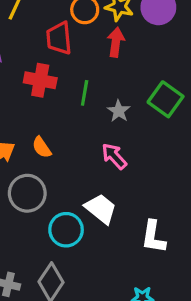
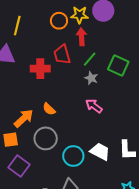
red trapezoid: (59, 38) -> (62, 55), moved
green line: (85, 93) -> (90, 59), moved, turned 42
white trapezoid: (101, 209) -> (100, 152), moved

